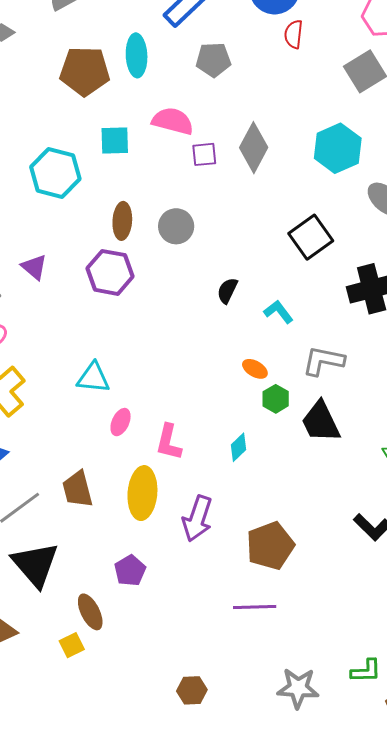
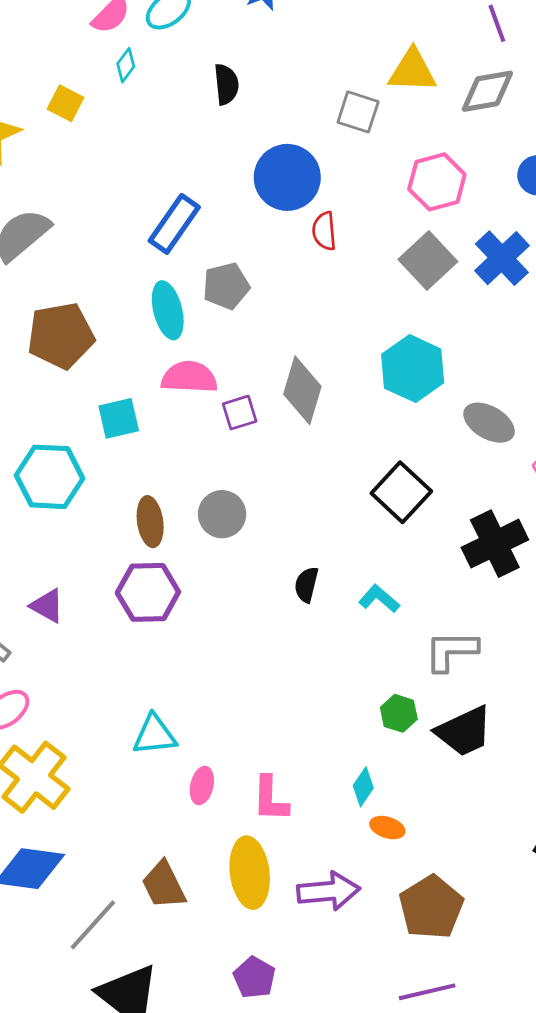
cyan ellipse: (137, 55) -> (168, 310), moved
orange ellipse: (255, 369) -> (387, 828), moved
black trapezoid: (321, 422) -> (464, 731), turned -78
purple arrow: (197, 518) -> (328, 891), turned -102

